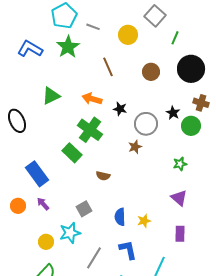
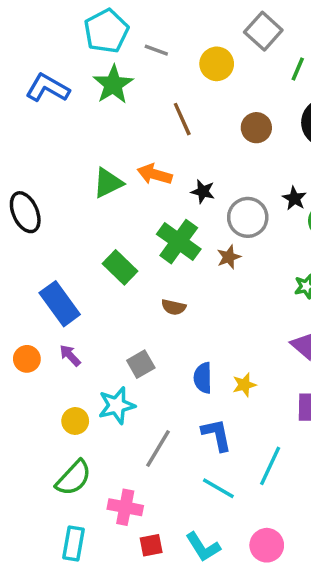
green triangle: (51, 96) -> (108, 183), moved
green cross: (90, 130) -> (179, 242), moved

